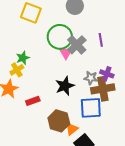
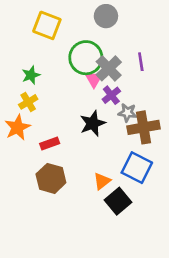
green star: (23, 58) -> (31, 75), moved
purple cross: (107, 74) -> (111, 95), moved, turned 32
blue square: (91, 108) -> (137, 168), moved, turned 30
brown hexagon: (59, 121) -> (51, 178), moved

